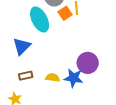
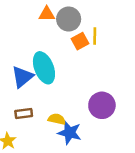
cyan ellipse: (40, 19) -> (44, 68), moved
blue star: (74, 78) -> (70, 133), moved

